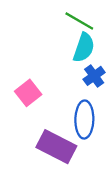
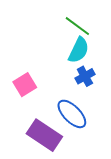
blue ellipse: (84, 120) -> (72, 114), turned -52

